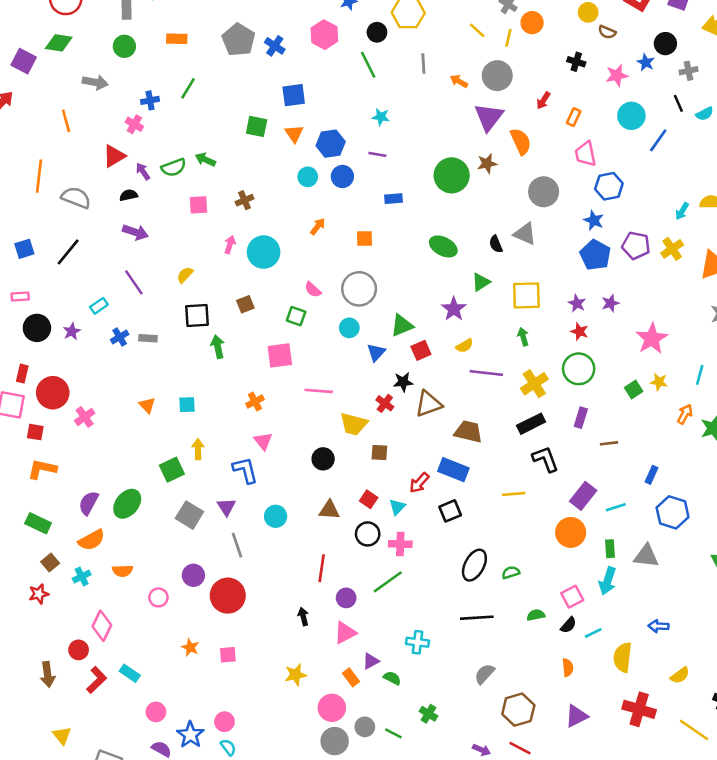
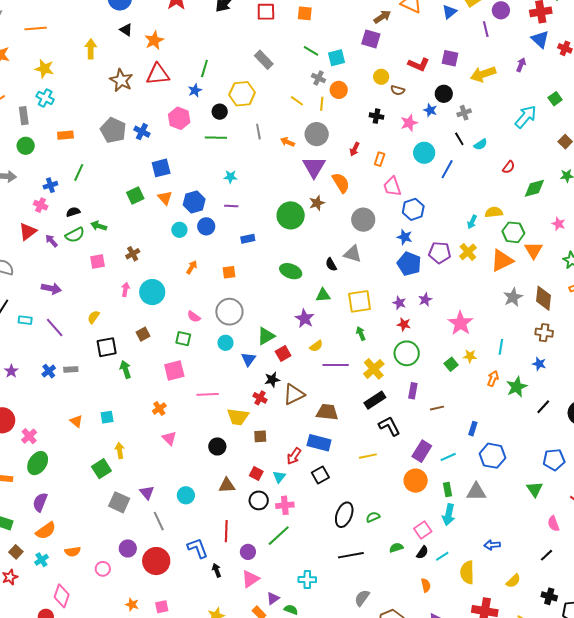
green line: (368, 65) -> (216, 138), turned -55
green square: (257, 126) -> (135, 196), turned -30
black semicircle: (129, 195) -> (73, 212), moved
green triangle: (481, 282) -> (323, 295), turned 35
cyan rectangle: (99, 306) -> (25, 320), moved, turned 48
blue L-shape: (245, 470) -> (198, 548), moved
green ellipse: (127, 504) -> (38, 463), moved

